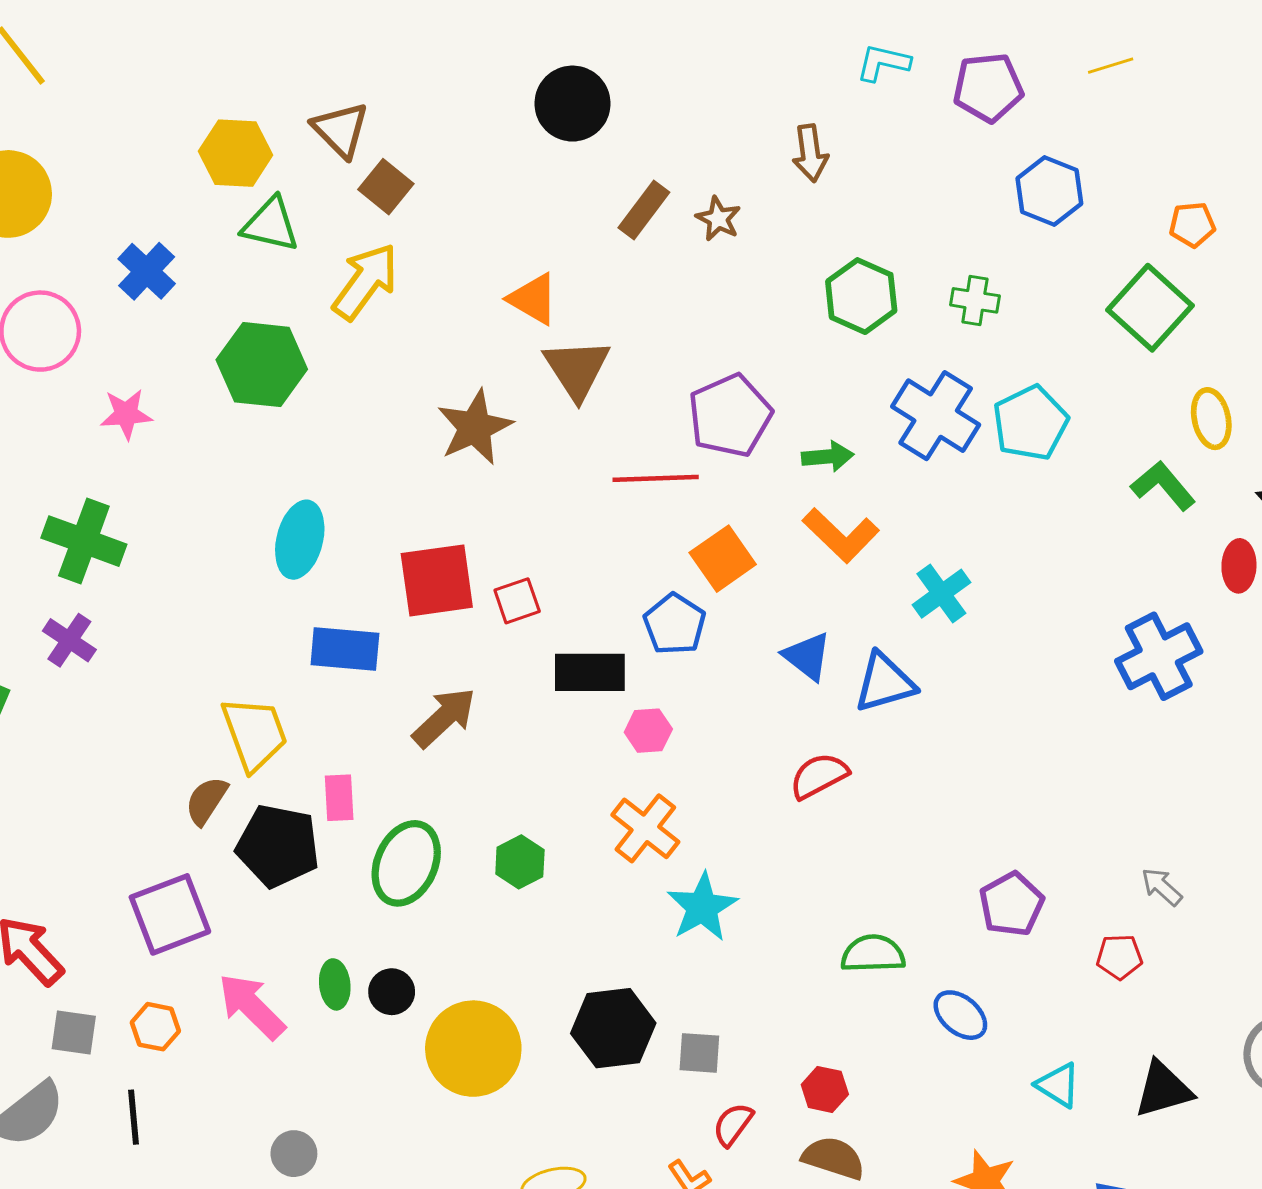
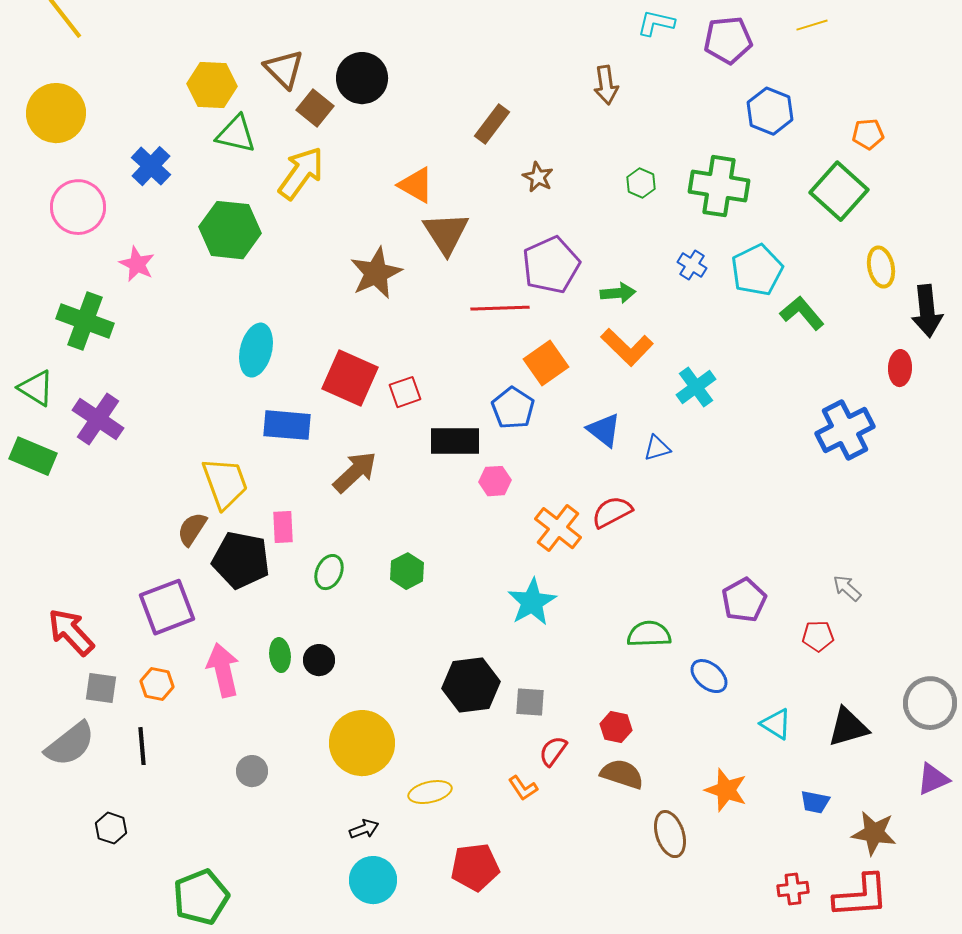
black circle: (572, 104) -> (362, 78), moved
brown star: (718, 219) -> (538, 177), moved
green hexagon: (861, 296) -> (641, 183), size x0.6
green cross: (975, 300) -> (719, 186), size x1.8
pink star: (126, 414) -> (137, 264), turned 30
blue cross: (936, 416) -> (692, 265), size x0.5
green L-shape: (1163, 486) -> (802, 313), moved
green cross: (84, 541) -> (85, 321), moved
red square: (437, 580) -> (350, 378), turned 32
purple cross: (69, 640) -> (98, 419), size x1.4
blue triangle: (885, 683) -> (657, 448), size x0.6
orange cross: (645, 828) -> (558, 528), moved
green ellipse: (406, 863) -> (329, 572), size x0.6
pink arrow: (252, 1006) -> (223, 670), turned 32
yellow circle: (473, 1049) -> (362, 743), moved

